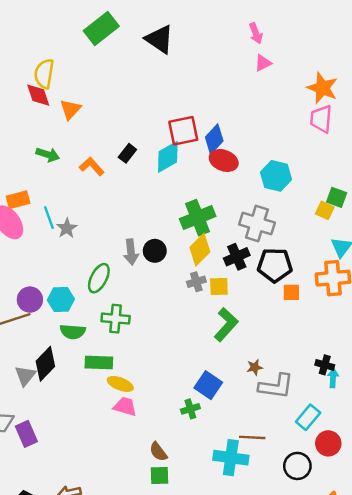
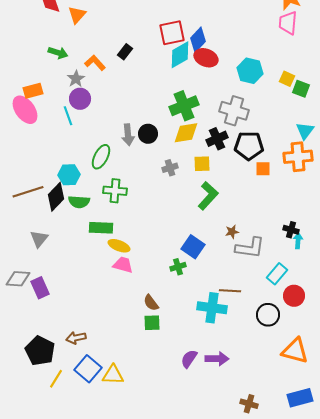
cyan diamond: (168, 157) -> (180, 55), moved
yellow square: (325, 210) -> (287, 79), moved
cyan line: (49, 218) -> (68, 116), moved
gray star: (67, 228) -> (76, 79), moved
yellow diamond: (200, 250) -> (186, 133), turned 36
gray cross: (196, 282) -> (170, 168), moved
purple circle: (30, 300) -> (80, 99), moved
black diamond: (45, 364) -> (56, 197), moved

